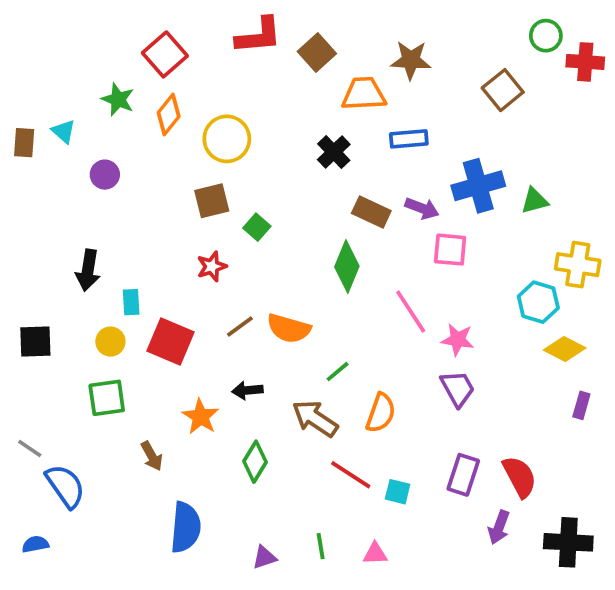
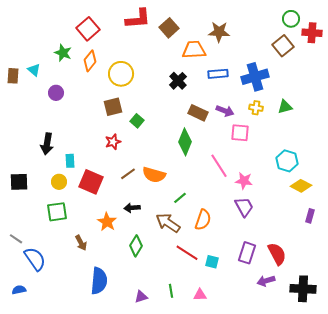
brown square: (503, 90) -> (283, 46), moved
blue cross: (478, 186) -> (255, 77), moved
yellow cross: (578, 265) -> (256, 108), moved, size x0.6
purple arrow: (499, 527) -> (266, 281), turned 54

